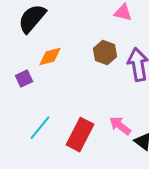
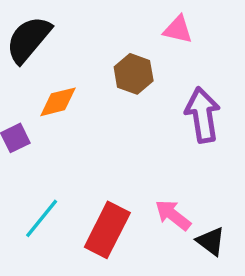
brown hexagon: (105, 53) -> (134, 74), moved

